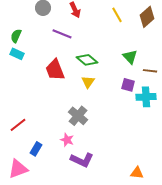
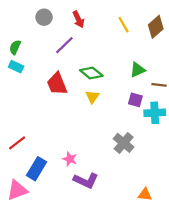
purple line: (62, 34) -> (64, 45), turned -66
green triangle: (130, 57) -> (138, 70), turned 49
gray cross: (78, 116) -> (124, 143), moved
blue rectangle: (36, 149) -> (37, 169), size x1.5

